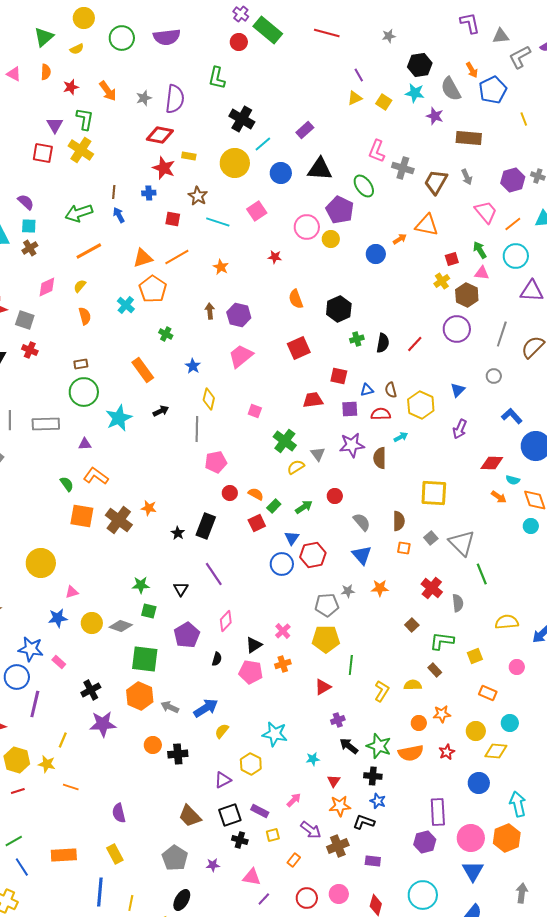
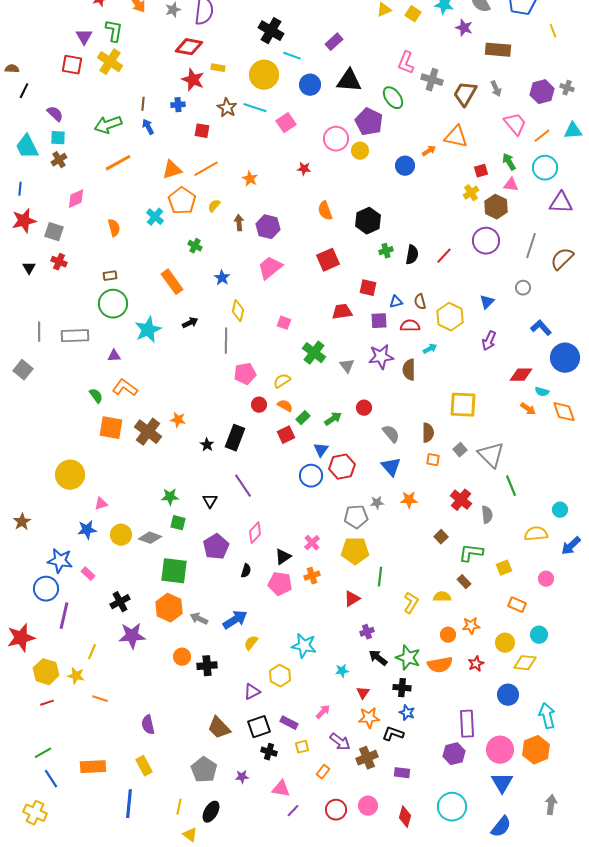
cyan line: (263, 144) -> (292, 56), turned 60
cyan line: (218, 222) -> (255, 108), moved
yellow semicircle: (80, 286) -> (214, 206), moved
yellow semicircle: (296, 467) -> (282, 381), moved
cyan circle: (531, 526) -> (560, 510), moved
yellow line: (131, 903) -> (179, 807), moved

